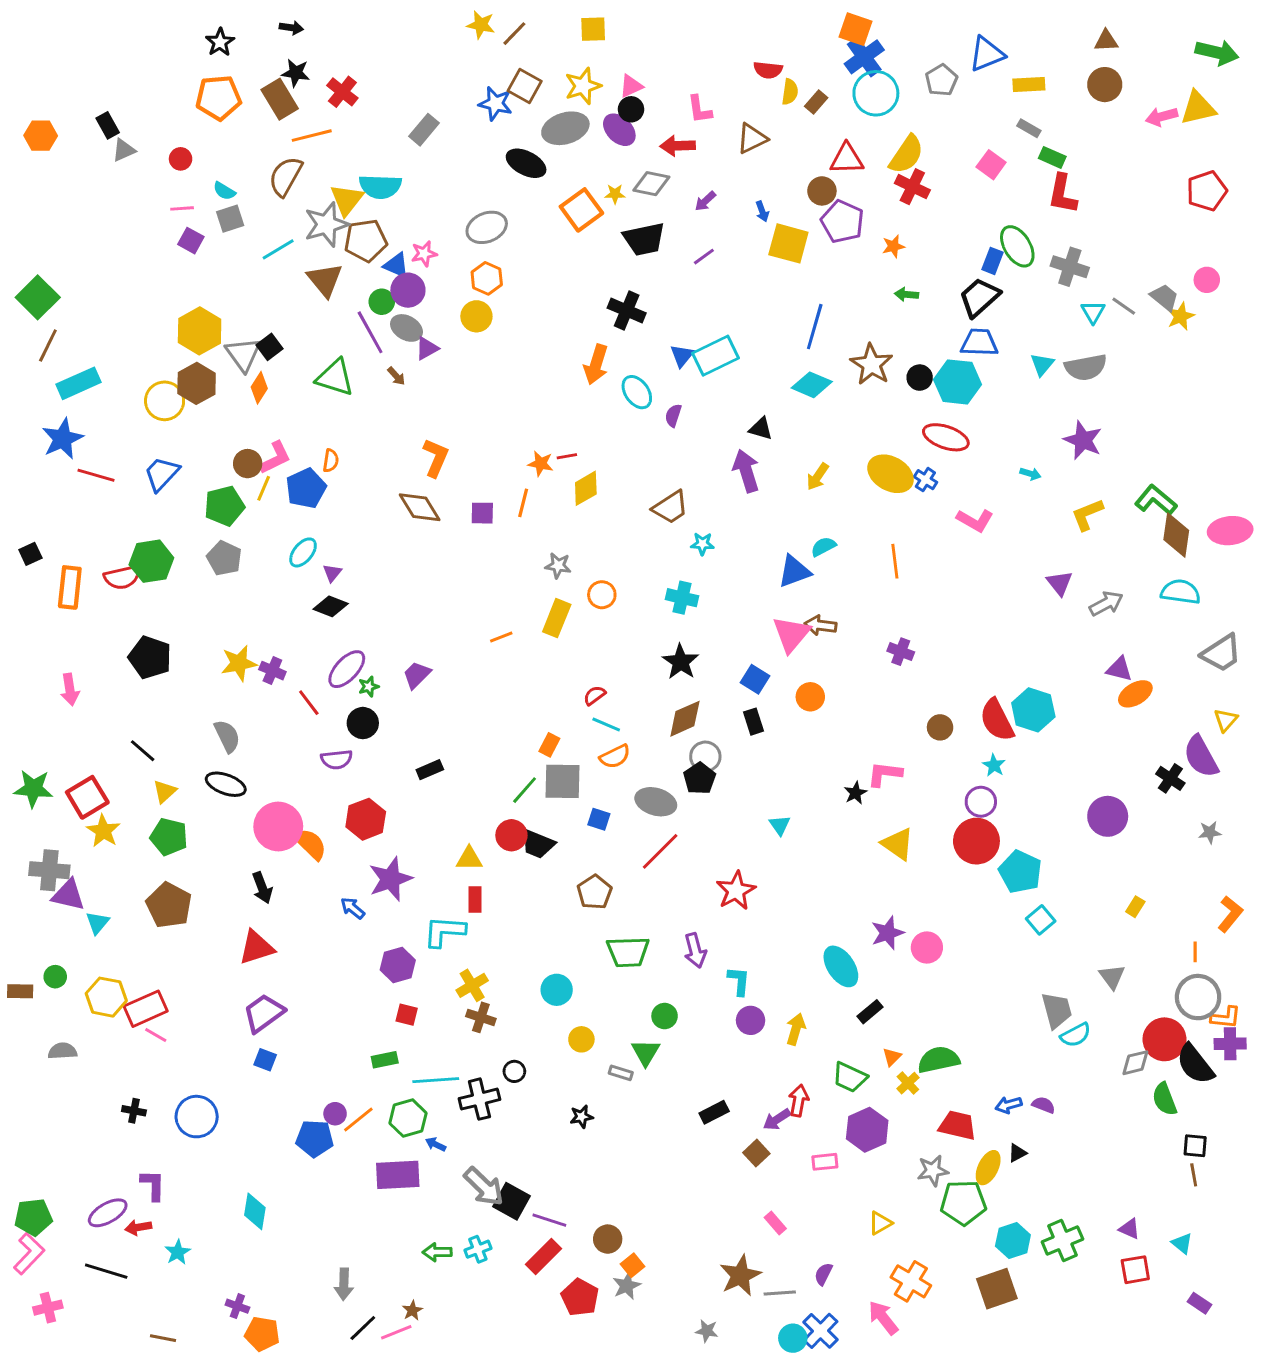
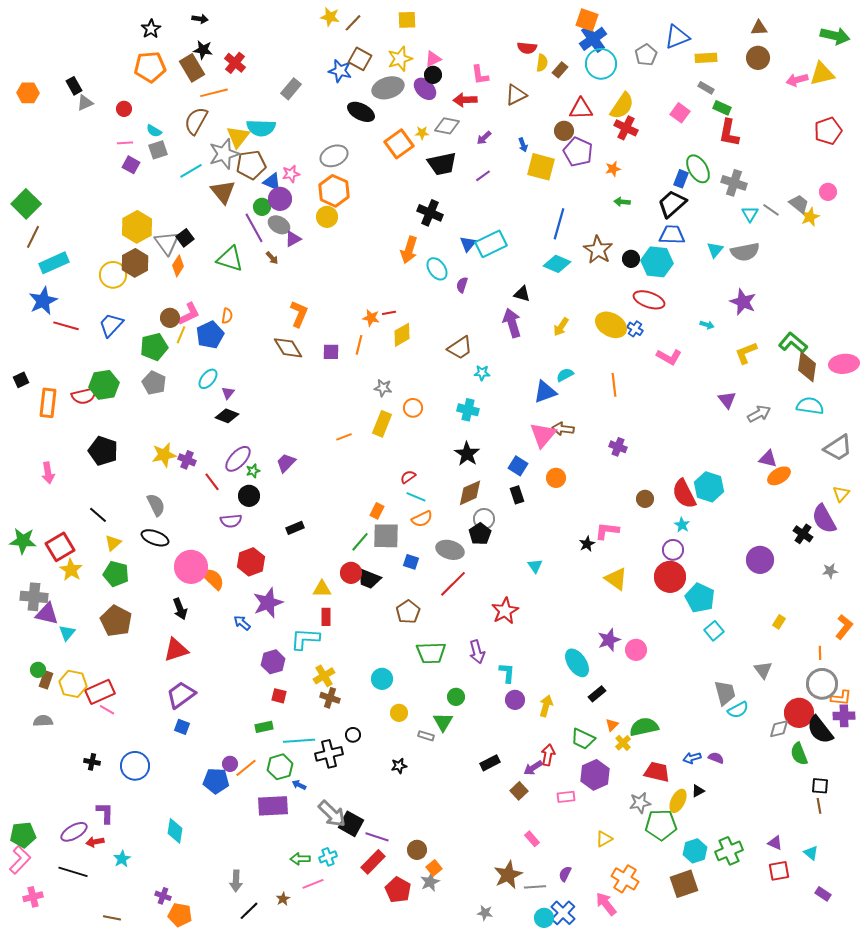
orange hexagon: (487, 278) -> (334, 191), size x1.4
brown rectangle: (20, 991) -> (46, 680), moved, turned -72
pink line: (396, 1332) -> (313, 884), moved

